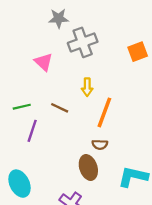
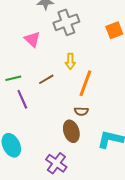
brown line: (60, 108) -> (46, 79), turned -56
purple line: (32, 131) -> (22, 99), turned -42

